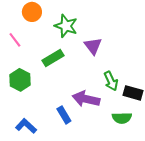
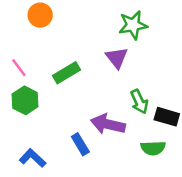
green star: (66, 26) -> (133, 25), moved, turned -30
pink line: (15, 40) -> (19, 68), moved

